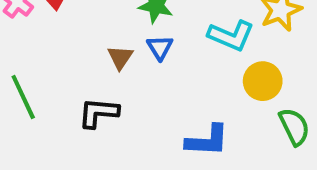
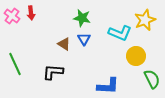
brown triangle: (120, 57) -> (64, 44), turned -32

